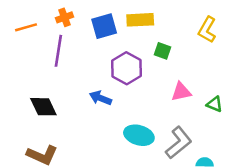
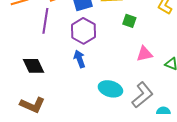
purple hexagon: (127, 68) -> (83, 31), moved
blue arrow: (100, 98) -> (79, 59), turned 48

